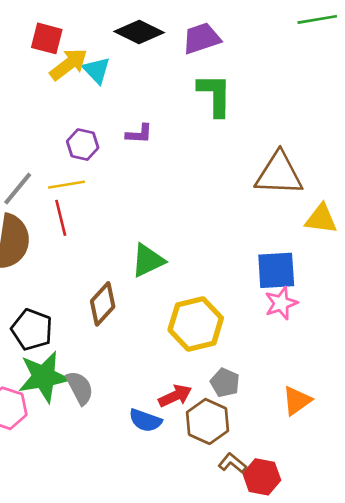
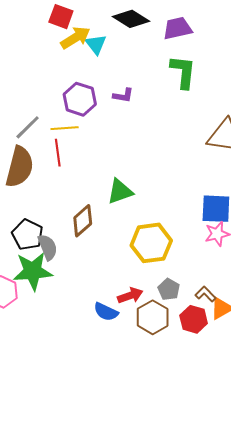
purple hexagon: (83, 145) -> (80, 99), size x1.4
gray semicircle: (80, 388) -> (48, 247), moved
brown L-shape: (232, 463) -> (206, 294), moved
red hexagon: (262, 477) -> (194, 319), moved

